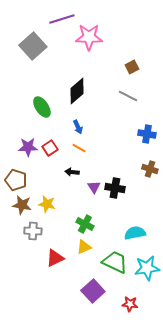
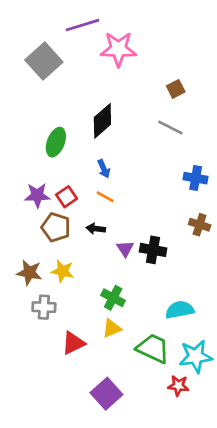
green ellipse: (42, 107) -> (56, 142), turned 55
brown pentagon: (16, 180) -> (56, 227), moved
purple square: (93, 291) -> (106, 394), moved
red star: (130, 304) -> (178, 386), moved

